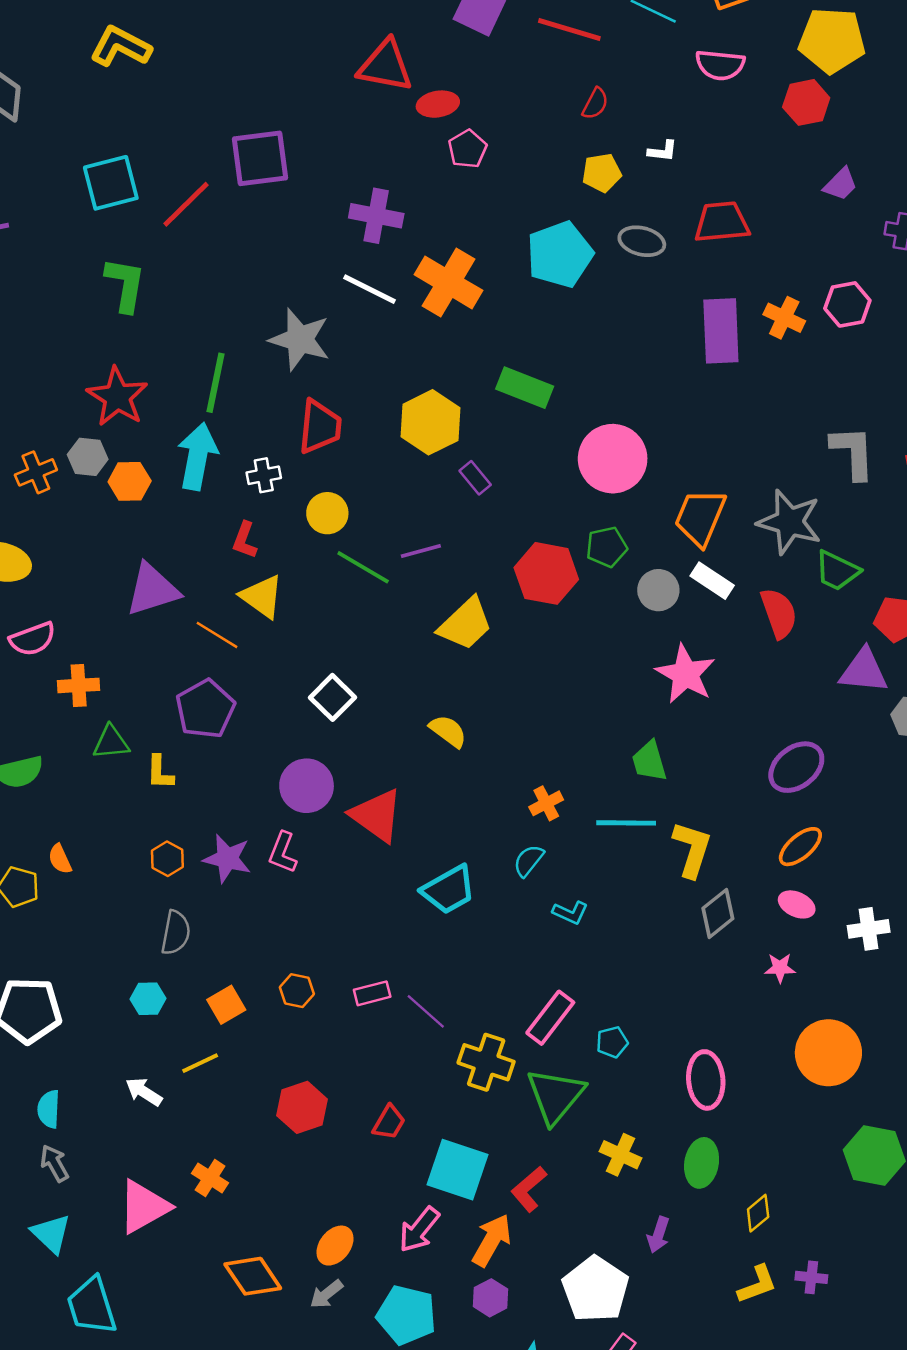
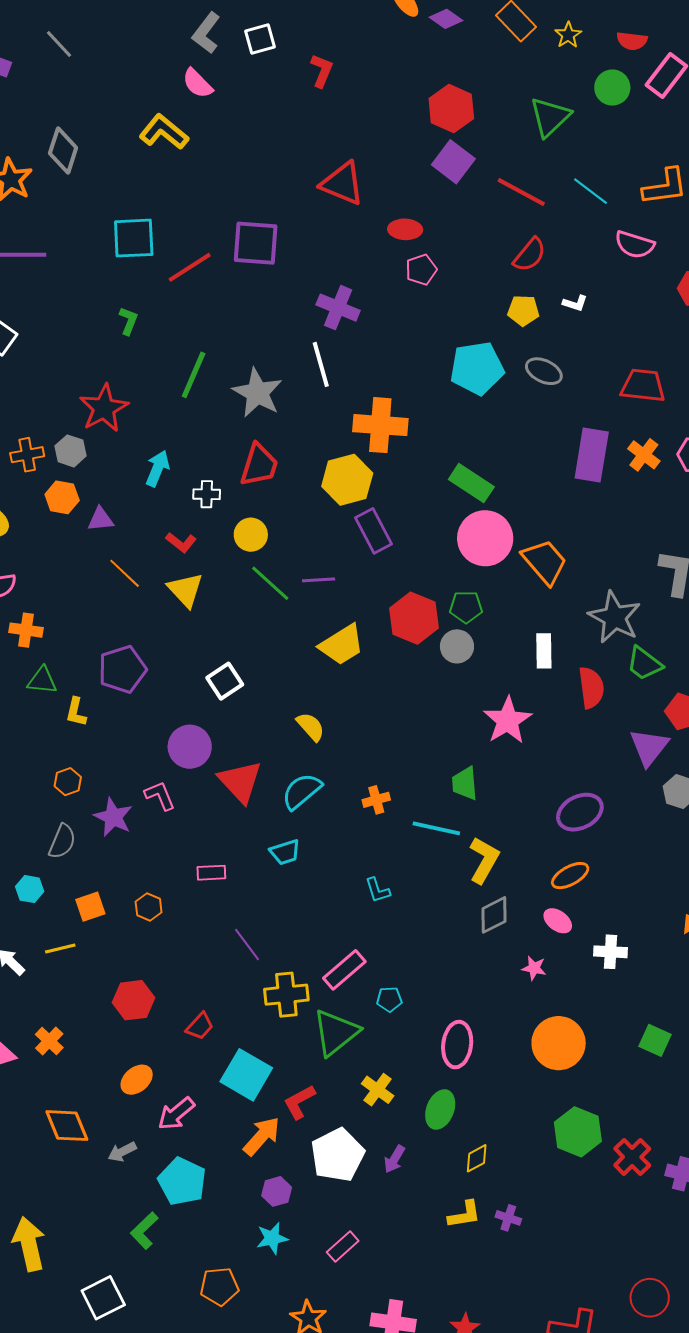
red triangle: (385, 66) -> (342, 184), moved
red semicircle: (595, 104) -> (530, 255), size x1.4
red trapezoid: (722, 222) -> (643, 386), moved
orange cross: (449, 283) -> (380, 425), moved, turned -38
green L-shape: (125, 285) -> (128, 321), size x0.6
white line: (369, 289) -> (321, 364), turned 36
green line: (215, 383) -> (194, 375), moved
green rectangle: (525, 388) -> (471, 483), moved
cyan arrow: (198, 456) -> (157, 468), size x0.7
purple rectangle: (475, 478) -> (373, 531), size x1.6
orange hexagon: (130, 481) -> (62, 497), moved
orange trapezoid: (700, 517) -> (545, 562), moved, turned 105
red L-shape: (245, 540) -> (181, 542), turned -84
white rectangle: (712, 581) -> (544, 651), turned 44
purple triangle: (152, 590) -> (101, 519), moved, size x0.6
gray circle: (658, 590) -> (457, 646), moved
orange line: (217, 635) -> (125, 573), moved
purple triangle: (864, 671) -> (649, 747), turned 51
pink L-shape: (283, 853) -> (160, 796), turned 124
purple star: (227, 858) -> (113, 817), moved
cyan semicircle: (529, 861) -> (302, 791), moved, size x1.5
cyan trapezoid: (449, 890) -> (285, 852), size x0.7
cyan L-shape: (570, 913) -> (377, 890), turned 36
pink rectangle: (372, 993) -> (211, 873), moved
yellow cross: (486, 1062) -> (286, 995), turned -36
pink arrow: (419, 1230) -> (176, 1114), moved
orange ellipse: (335, 1246) -> (137, 1080), moved
white pentagon: (596, 1289) -> (338, 1155), moved
purple hexagon: (490, 1298) -> (277, 1191), moved

